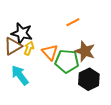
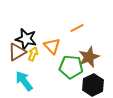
brown star: (85, 51) -> (89, 57), turned 30
orange triangle: (50, 52) -> (52, 46), moved

